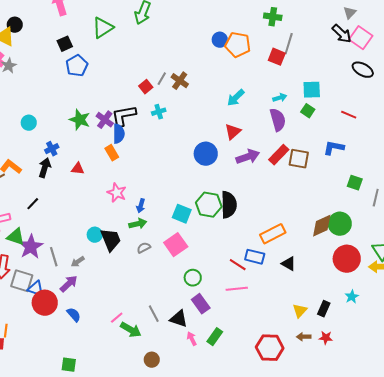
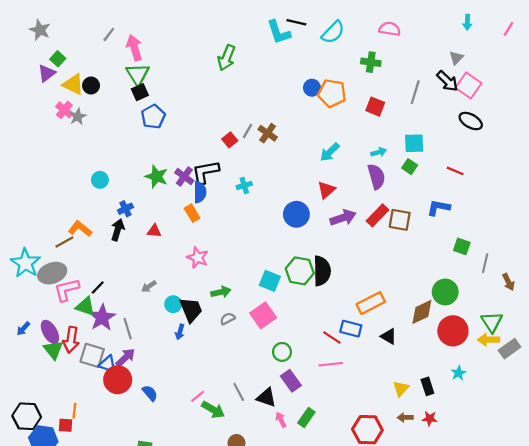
black circle: (15, 25) -> (91, 85), moved
green triangle: (103, 28) -> (138, 74), moved, turned -30
gray line: (289, 44) -> (415, 92), moved
cyan cross: (159, 112) -> (244, 185), moved
black line: (33, 204) -> (98, 288), moved
blue arrow: (141, 206) -> (180, 332), moved
brown diamond: (322, 226) -> (422, 312), moved
gray arrow: (78, 262) -> (149, 286), moved
purple arrow: (69, 284) -> (125, 357), moved
black rectangle: (324, 309) -> (427, 386), turned -42

